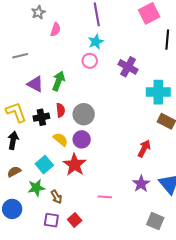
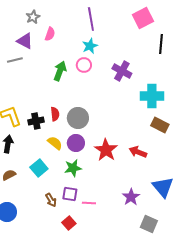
green arrow: (58, 81) -> (60, 71), moved
purple triangle: (35, 84) -> (25, 41), moved
red arrow: (144, 148) -> (138, 152), turned -96
red star: (75, 165) -> (106, 150), moved
purple star: (141, 184) -> (131, 197), moved
green star: (36, 188) -> (73, 168), moved
pink line: (105, 197) -> (89, 203), moved
purple square: (51, 220) -> (70, 194), moved

